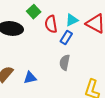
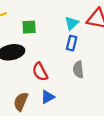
green square: (34, 12) -> (29, 27), turned -32
red semicircle: (51, 24) -> (40, 72), moved

